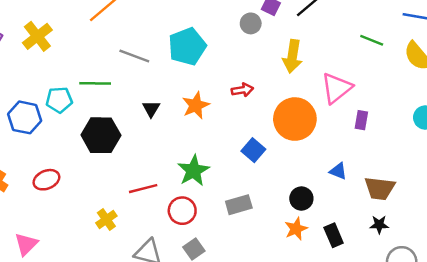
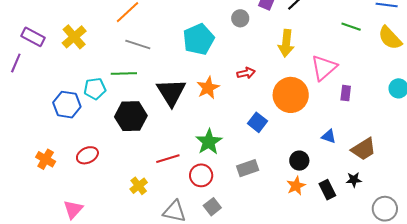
gray circle: (251, 23) -> (240, 18), moved
gray line: (134, 56) -> (138, 44), moved
black triangle: (151, 109) -> (171, 92), size x2.0
brown trapezoid: (380, 188) -> (364, 149), turned -36
black star: (379, 225) -> (354, 180), moved

